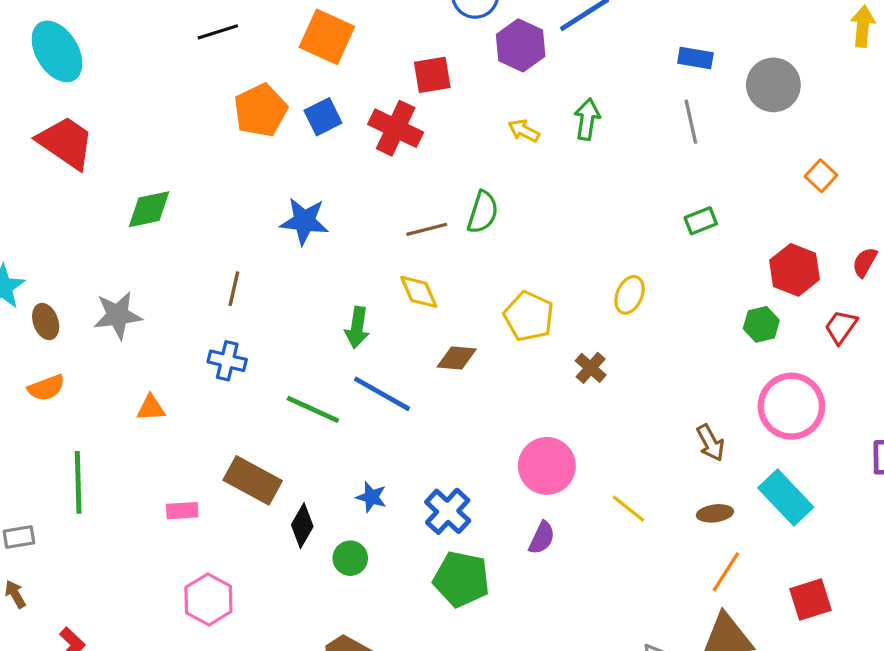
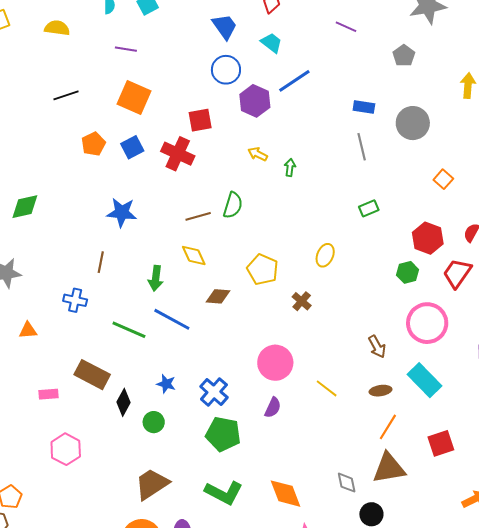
orange pentagon: (261, 110) -> (93, 144), size x0.7
green arrow: (587, 119) -> (290, 167), moved, size x0.7
brown line: (234, 289) -> (101, 262), moved
red trapezoid: (841, 327) -> (457, 273), size x1.4

